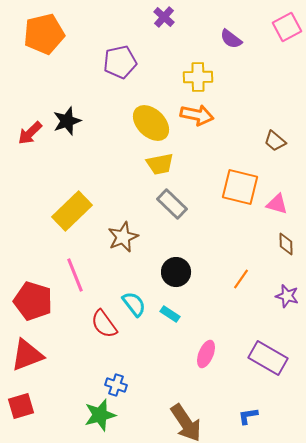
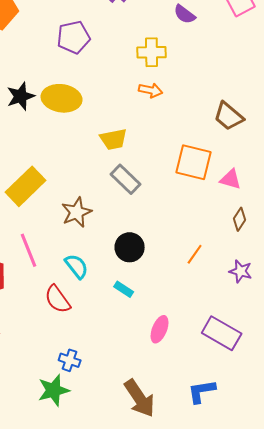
orange arrow: (197, 115) -> (151, 90), size x0.7
yellow ellipse: (151, 123) -> (62, 98), moved, turned -36
brown trapezoid: (275, 141) -> (229, 116), size x1.4
brown diamond: (286, 244) -> (240, 219), turned 35
cyan semicircle: (134, 304) -> (77, 266), moved
blue L-shape: (248, 416) -> (202, 391), size x1.4

